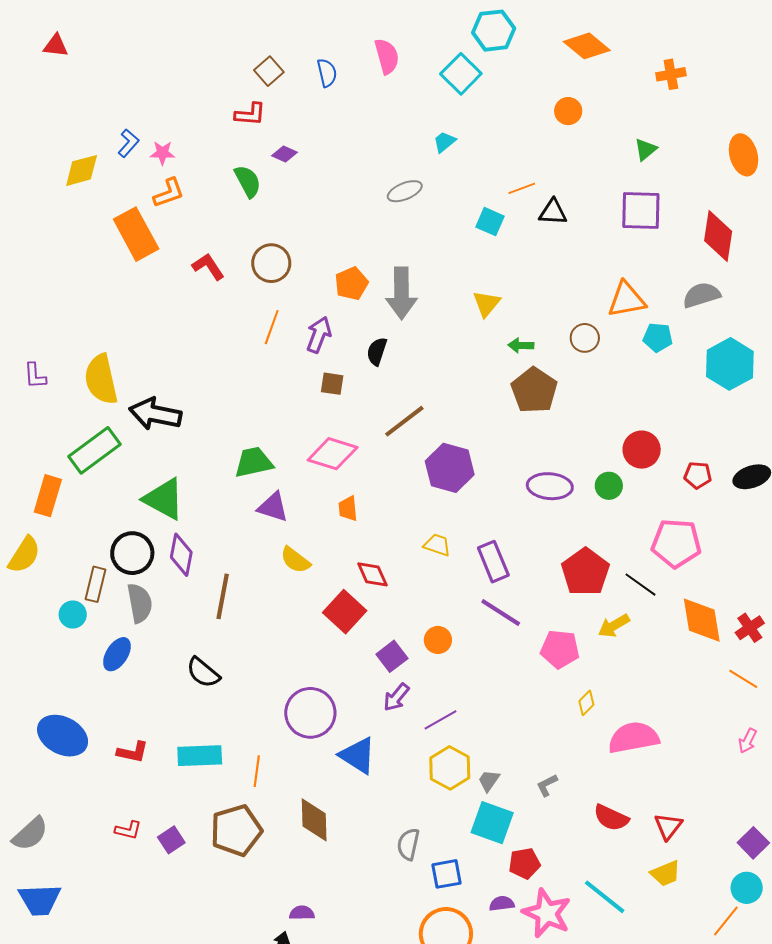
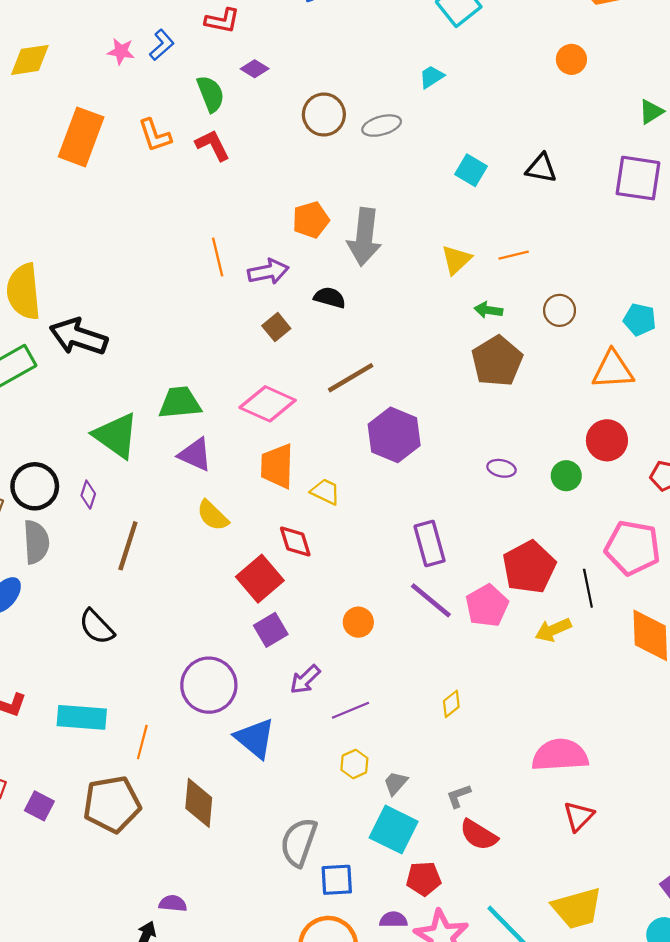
blue L-shape: (128, 143) -> (162, 45), moved
orange line: (522, 188) -> (514, 255), moved
orange L-shape: (169, 193) -> (155, 135), moved, turned 84
orange rectangle: (136, 234) -> (81, 137), turned 42
brown circle: (271, 263) -> (324, 115), moved
red L-shape: (208, 267) -> (213, 145), moved
orange triangle: (627, 300) -> (613, 370), moved
orange line: (272, 327) -> (218, 257), turned -40
purple arrow: (319, 335) -> (268, 272), turned 51
black semicircle: (377, 351) -> (330, 298), turned 80
brown square: (332, 384) -> (276, 327), turned 35
purple ellipse: (550, 486) -> (501, 468), size x0.6
green triangle: (164, 499) -> (116, 436), moved
orange trapezoid: (348, 509) -> (277, 466), size x1.6
yellow trapezoid: (437, 545) -> (325, 492), moved
purple diamond: (181, 555) -> (88, 495), size x0.6
black line: (641, 585) -> (588, 588), turned 36
pink pentagon: (560, 649) -> (487, 606), moved, turned 30
purple square: (392, 656) -> (271, 630), moved
yellow diamond: (586, 703) -> (451, 704), moved
yellow hexagon: (450, 768) -> (354, 764), size x0.6
red semicircle: (611, 818) -> (479, 835), moved
red triangle: (668, 826) -> (579, 816), moved
purple square: (171, 840) -> (39, 806), turned -36
gray semicircle: (408, 844) -> (299, 842), size x1.4
yellow trapezoid: (666, 873) -> (577, 908), size x1.5

